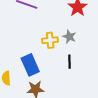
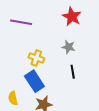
yellow cross: (50, 40) -> (36, 58), moved, turned 35

